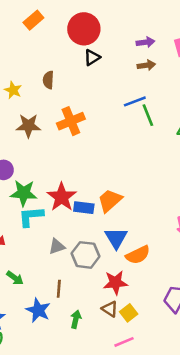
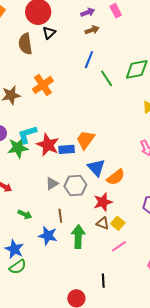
brown semicircle: (48, 80) -> (25, 44), moved, size x1.5
blue line: (135, 101) -> (89, 60), turned -36
green line: (148, 115) -> (107, 78), moved
cyan L-shape: (31, 217) -> (27, 134), moved
green arrow: (76, 319) -> (78, 237), size x1.6

